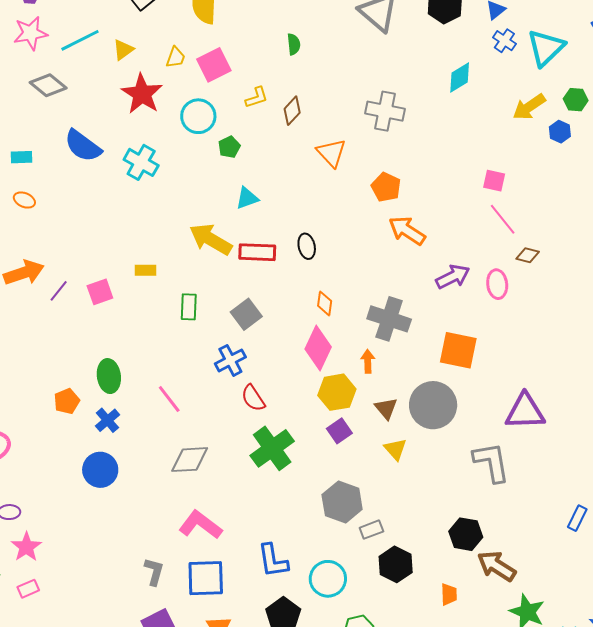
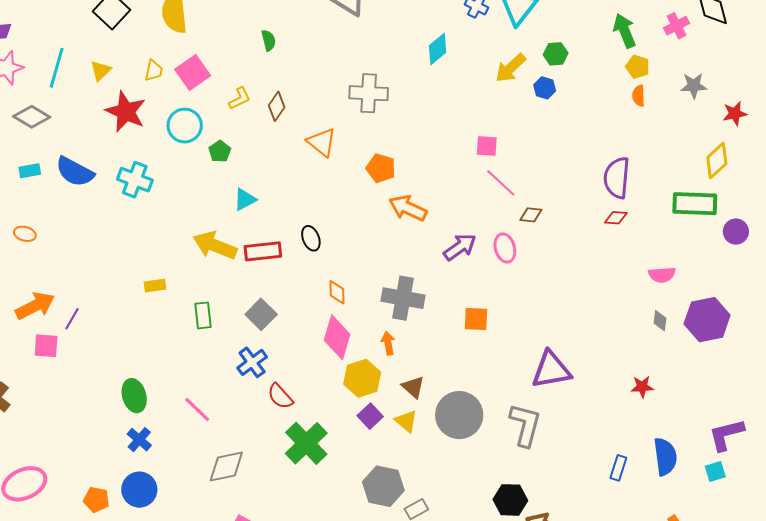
cyan line: (80, 40) -> (57, 68), turned -39
cyan rectangle: (22, 157) -> (30, 171), moved
pink square: (100, 292) -> (46, 346), moved, turned 32
orange square: (458, 350) -> (476, 319), size x0.7
orange pentagon: (67, 401) -> (96, 500), moved, turned -30
gray circle: (433, 405) -> (459, 415), moved
yellow triangle: (395, 449) -> (406, 421), moved
gray L-shape: (491, 462) -> (525, 425), turned 33

